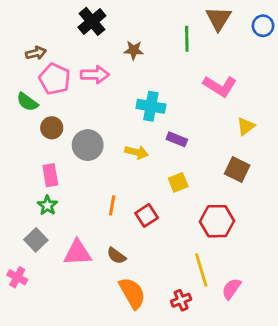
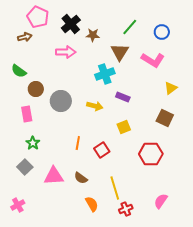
brown triangle: (218, 19) -> (120, 52), moved
black cross: (92, 21) -> (71, 24), moved
blue circle: (263, 26) -> (162, 32), moved
green line: (187, 39) -> (130, 27), turned 42
pink pentagon: (55, 79) -> (38, 17), moved
cyan cross: (151, 106) -> (105, 74), turned -30
pink rectangle: (50, 175) -> (27, 114), moved
yellow line: (201, 270) -> (115, 188), moved
pink cross: (17, 277) -> (18, 205), moved, turned 32
orange semicircle: (132, 293) -> (92, 204), size x0.7

